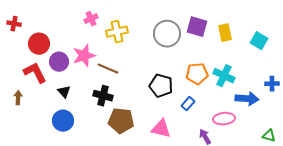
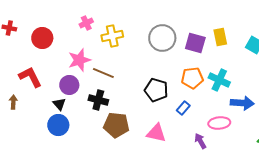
purple square: (197, 27) -> (195, 43), moved
red circle: (39, 44) -> (42, 38), moved
purple circle: (59, 62) -> (69, 85), moved
black triangle: (64, 92) -> (59, 104), moved

